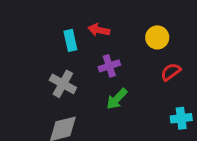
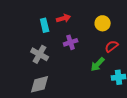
red arrow: (99, 30) -> (64, 18), turned 152
green arrow: (117, 99) -> (98, 64), moved

